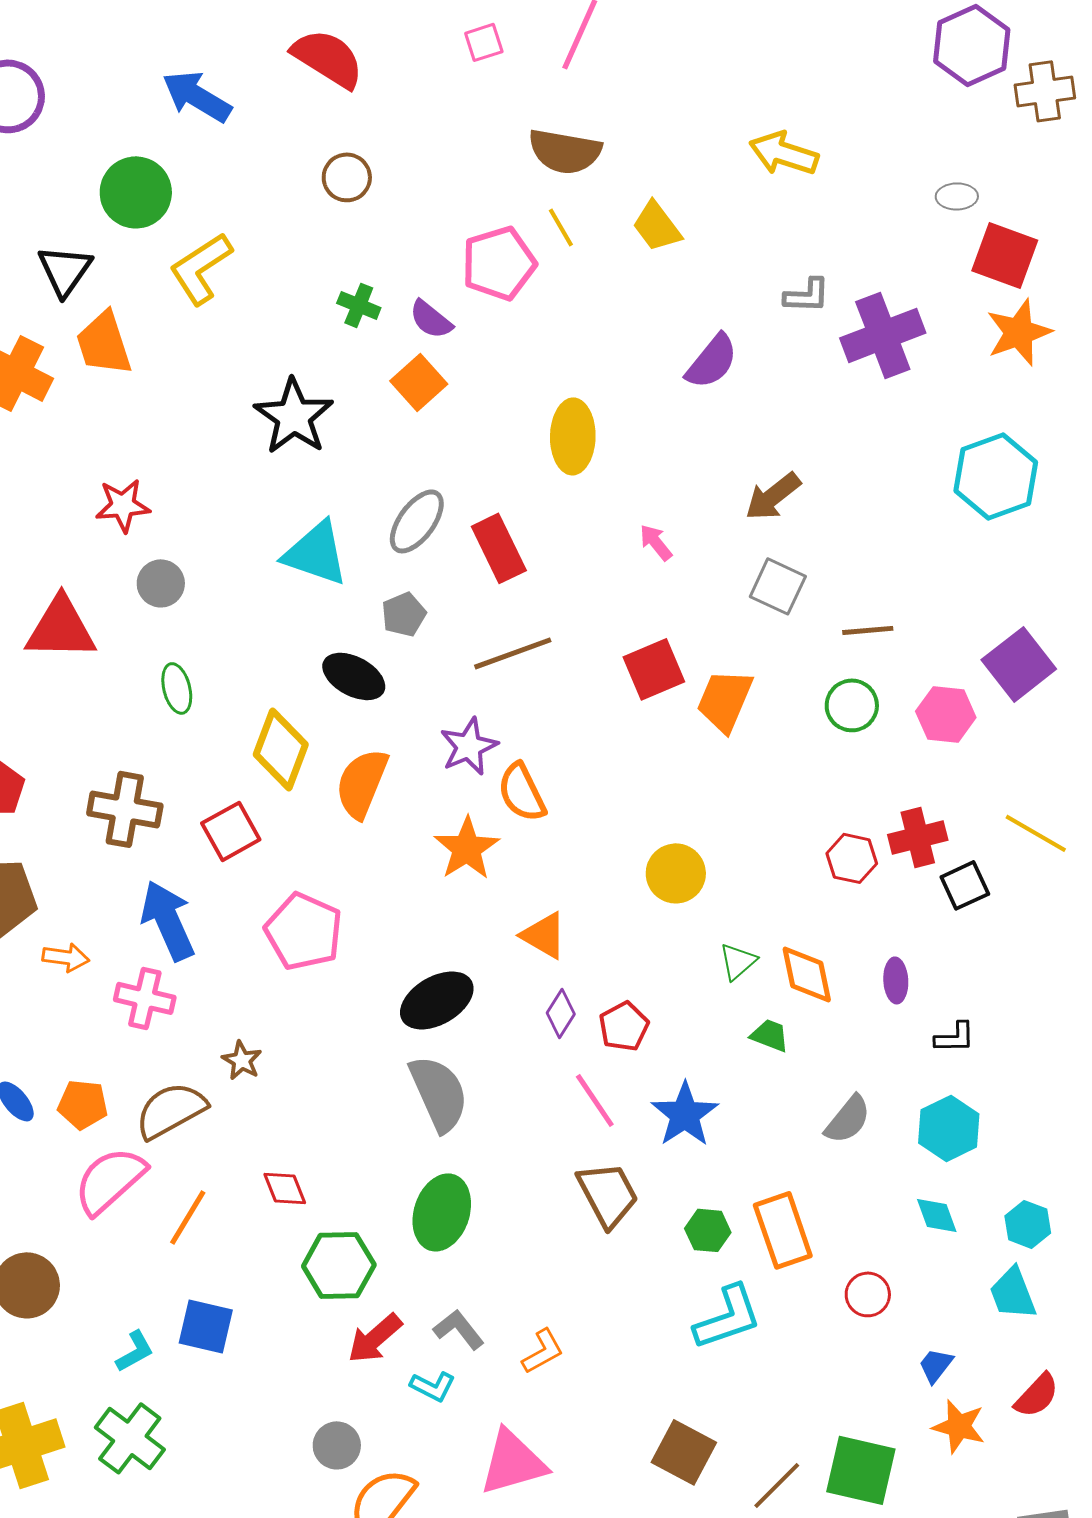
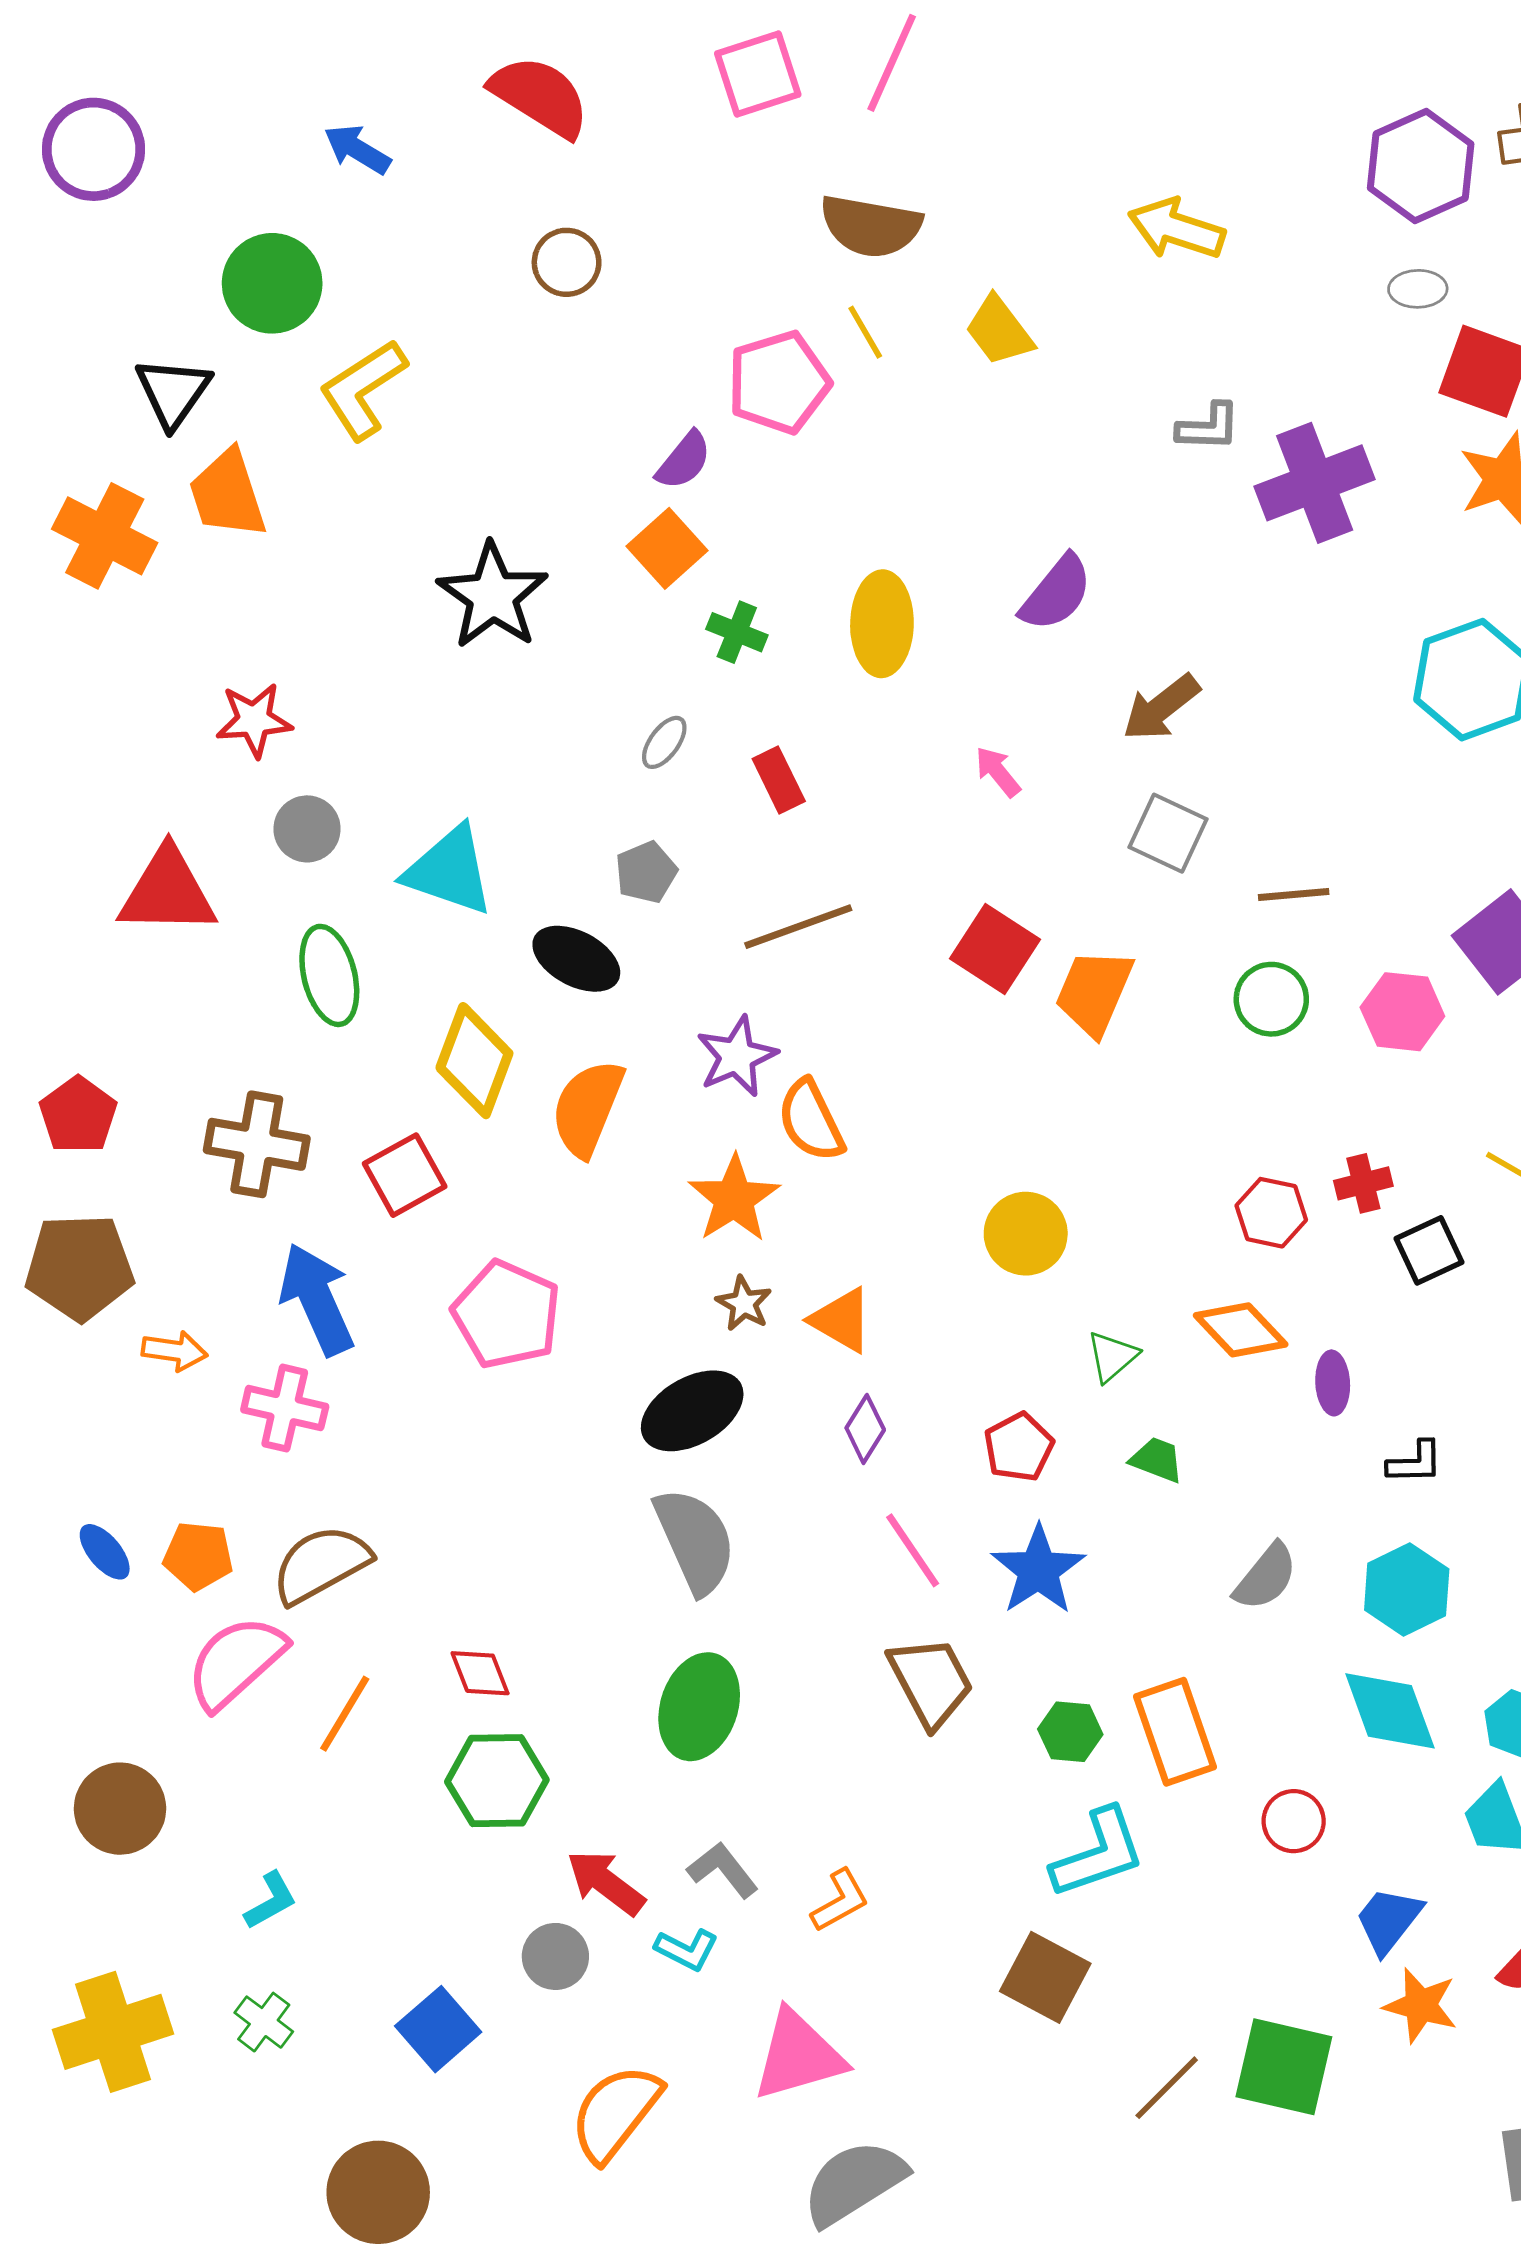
pink square: (484, 42) -> (758, 74), size x1.6
purple hexagon: (972, 45) -> (1421, 166), moved
blue arrow: (197, 96) -> (357, 149), size x0.7
green cross: (359, 305) -> (737, 632), moved
purple semicircle: (431, 319) -> (684, 461), turned -90
purple semicircle: (712, 361) -> (1056, 593), moved
gray ellipse: (417, 521) -> (664, 742), size x0.6
red rectangle: (499, 548) -> (779, 780), size x0.7
cyan triangle: (316, 553) -> (449, 871), moved
red square: (654, 669) -> (995, 949), turned -34
green ellipse: (177, 688) -> (329, 975), size x1.4
red cross: (918, 837) -> (1363, 1183), size x0.7
orange diamond: (807, 974) -> (1241, 1330), moved, turned -32
red pentagon: (624, 1026) -> (1019, 1447), moved
brown star: (242, 1060) -> (744, 1303), moved
cyan diamond: (937, 1215) -> (1390, 1711), size x1.6
green hexagon: (339, 1265) -> (497, 1781), moved
blue square: (206, 1326) -> (438, 2029), moved, turned 36
red arrow: (375, 1338) -> (606, 1883), turned 78
blue trapezoid: (936, 1365) -> (1389, 1920), size x1.4
green cross: (130, 1438) -> (264, 2022), size x0.6
gray circle: (337, 1445) -> (555, 1956), moved
brown square: (684, 1452) -> (1045, 1977), moved

